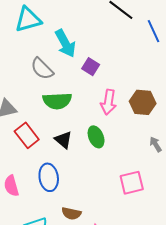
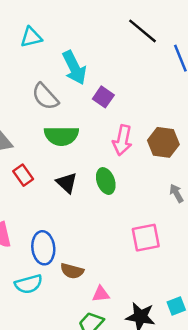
cyan triangle: (28, 20) -> (31, 37), size x0.7
red rectangle: (27, 135) -> (23, 175), size x0.7
blue ellipse: (49, 177) -> (43, 248), moved

